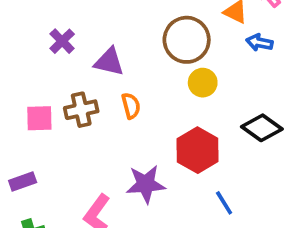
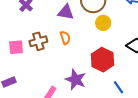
purple triangle: (109, 62) -> (66, 12), moved
purple star: (146, 184) -> (75, 80), turned 30

